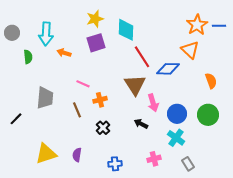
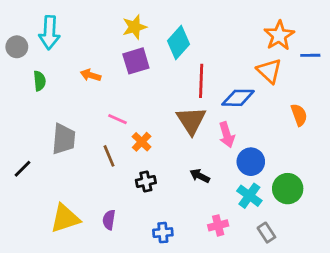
blue line: (219, 26) -> (310, 55), moved
cyan diamond: (126, 30) -> (178, 43), turned 40
cyan arrow: (46, 34) -> (49, 33), moved
red line: (142, 57) -> (201, 81), turned 35
orange cross: (100, 100) -> (142, 142), turned -32
pink arrow: (153, 103) -> (227, 135), moved
green circle: (208, 115) -> (288, 189), moved
black cross: (103, 128) -> (146, 182), turned 32

